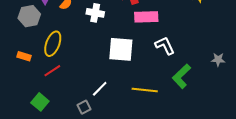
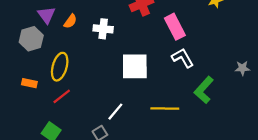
pink rectangle: (146, 17) -> (175, 27), moved, turned 70

